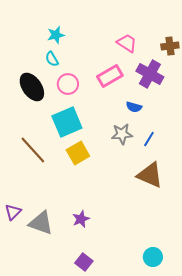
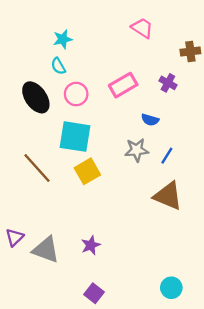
pink trapezoid: (127, 43) -> (142, 28), moved
purple cross: (150, 74) -> (168, 83), size x0.6
cyan square: (67, 122) -> (75, 137), turned 32

